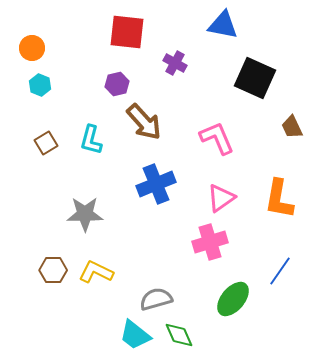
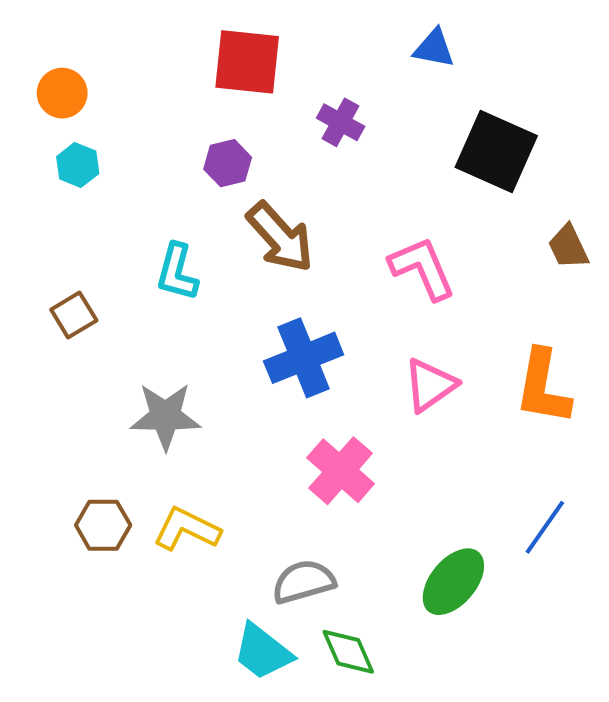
blue triangle: (223, 25) -> (434, 48), size x0.7
brown square: (46, 143) -> (74, 315), moved
pink cross: (210, 242) -> (341, 471), moved, turned -32

